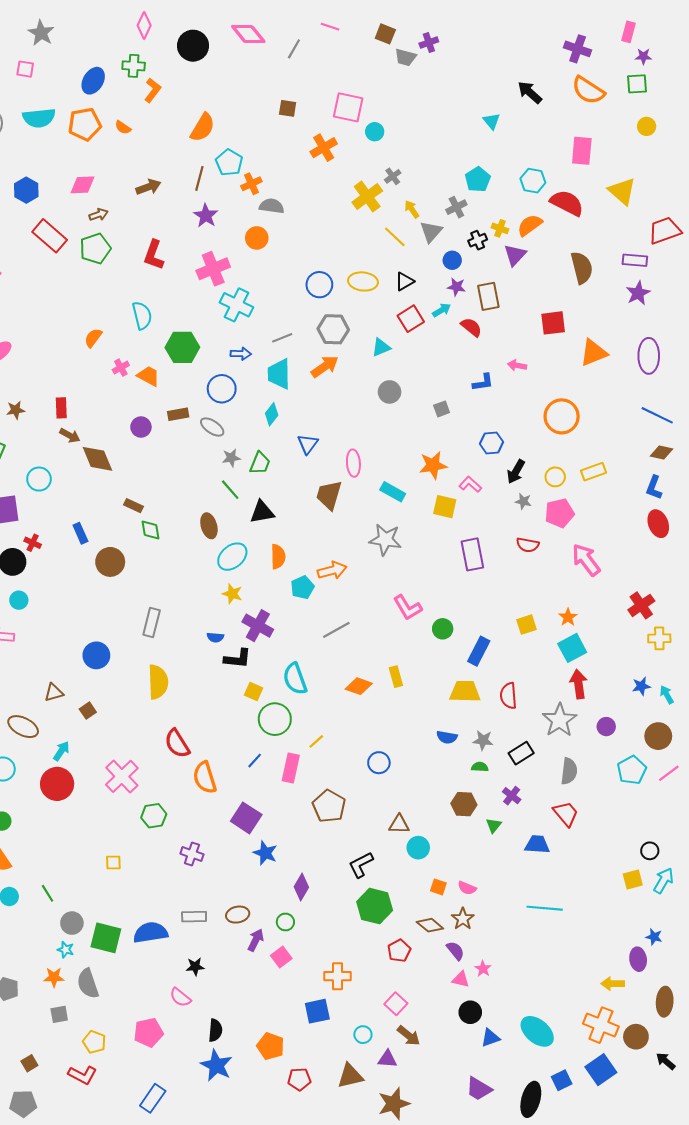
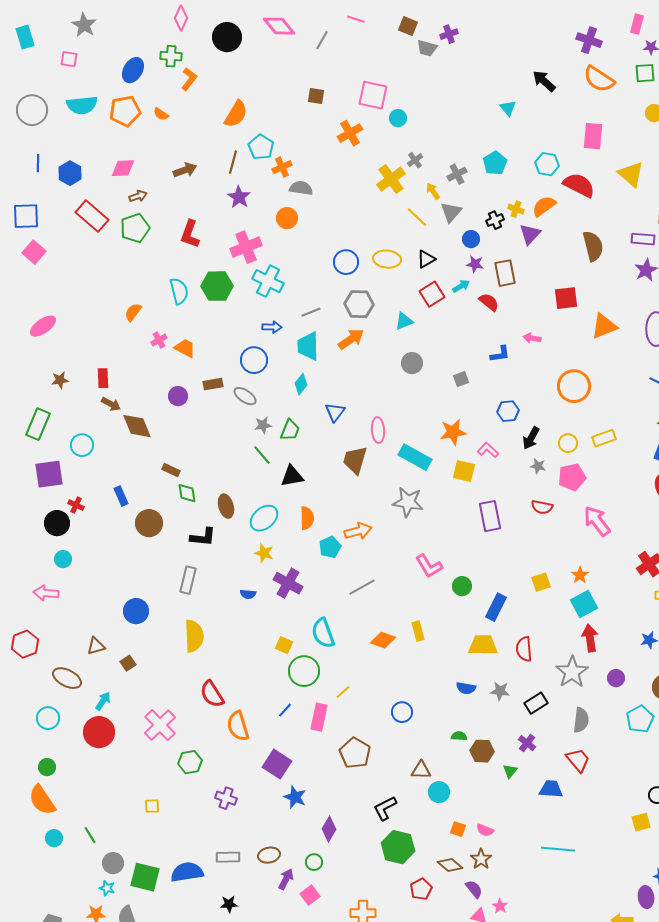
gray cross: (456, 207) -> (457, 174), moved
green hexagon: (182, 347) -> (217, 286), moved
cyan rectangle: (393, 492) -> (415, 457), size x1.4
brown ellipse: (209, 526) -> (226, 506), moved
black L-shape: (238, 659) -> (203, 537), moved
green semicircle: (480, 767) -> (459, 736), moved

